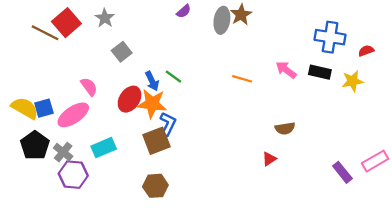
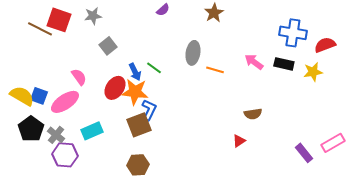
gray star: (105, 18) -> (93, 16), turned 30
gray ellipse: (222, 20) -> (193, 53), moved
red square: (66, 23) -> (59, 20), turned -30
red semicircle: (366, 51) -> (325, 45), size x1.5
blue square: (44, 108) -> (39, 96), turned 36

